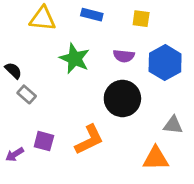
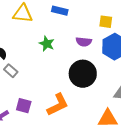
yellow square: (141, 19) -> (106, 22), moved
green star: (75, 59) -> (47, 44), size x0.7

